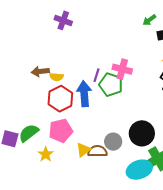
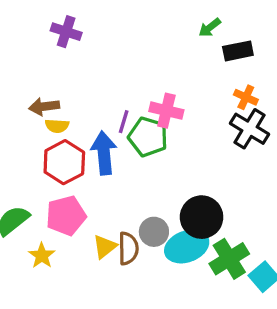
brown arrow: (40, 71) -> (44, 107), moved
brown semicircle: (98, 151) -> (128, 248), turned 90
cyan ellipse: (139, 170) -> (187, 246), moved

